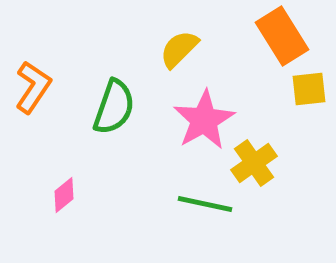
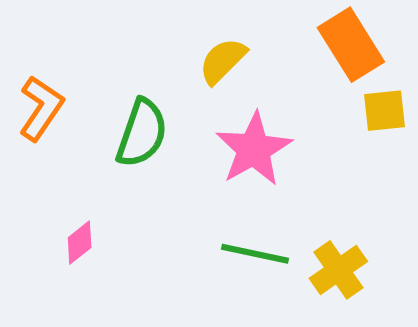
yellow cross: (254, 163) -> (338, 270), moved

